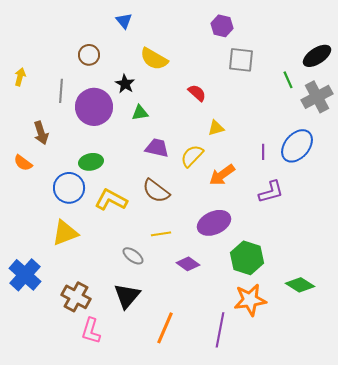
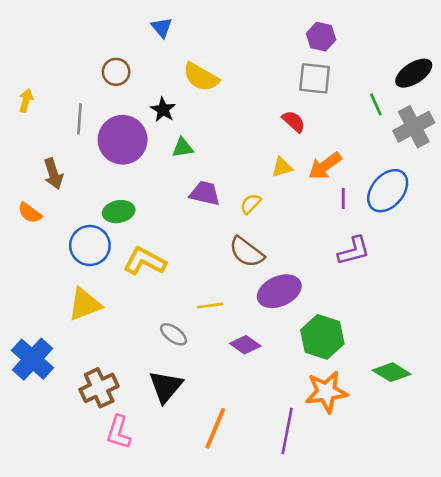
purple hexagon: (222, 26) -> (321, 37), moved
red semicircle: (197, 93) -> (294, 121), moved
yellow semicircle: (192, 156) -> (251, 204), size x0.7
orange arrow: (222, 175) -> (325, 166), moved
brown semicircle: (156, 191) -> (247, 252), moved
brown cross: (76, 297) -> (99, 388), turned 36

